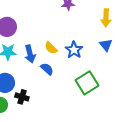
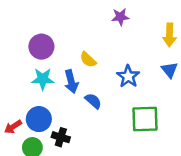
yellow semicircle: (51, 48) -> (88, 60), moved
green square: (87, 83) -> (145, 119), turned 30

